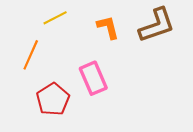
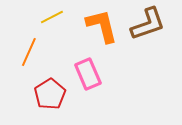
orange L-shape: (108, 27) -> (102, 26), size x1.5

